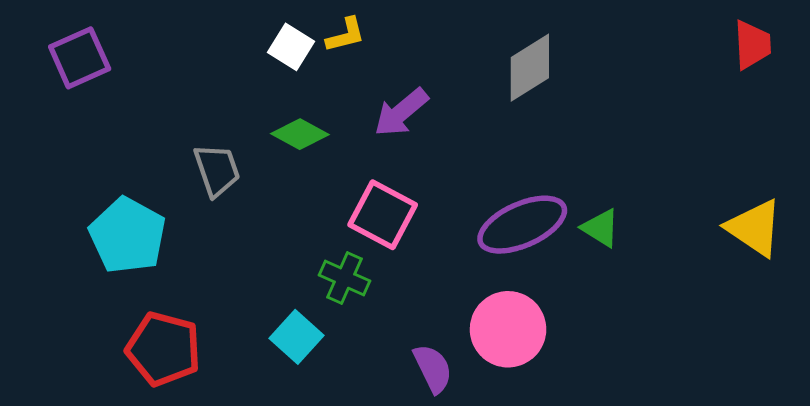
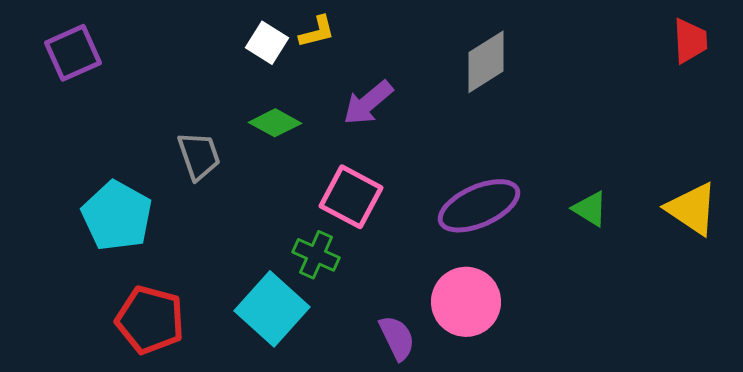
green triangle: (601, 228) -> (590, 209), moved
cyan square: (297, 337) -> (272, 309), size x1.5

